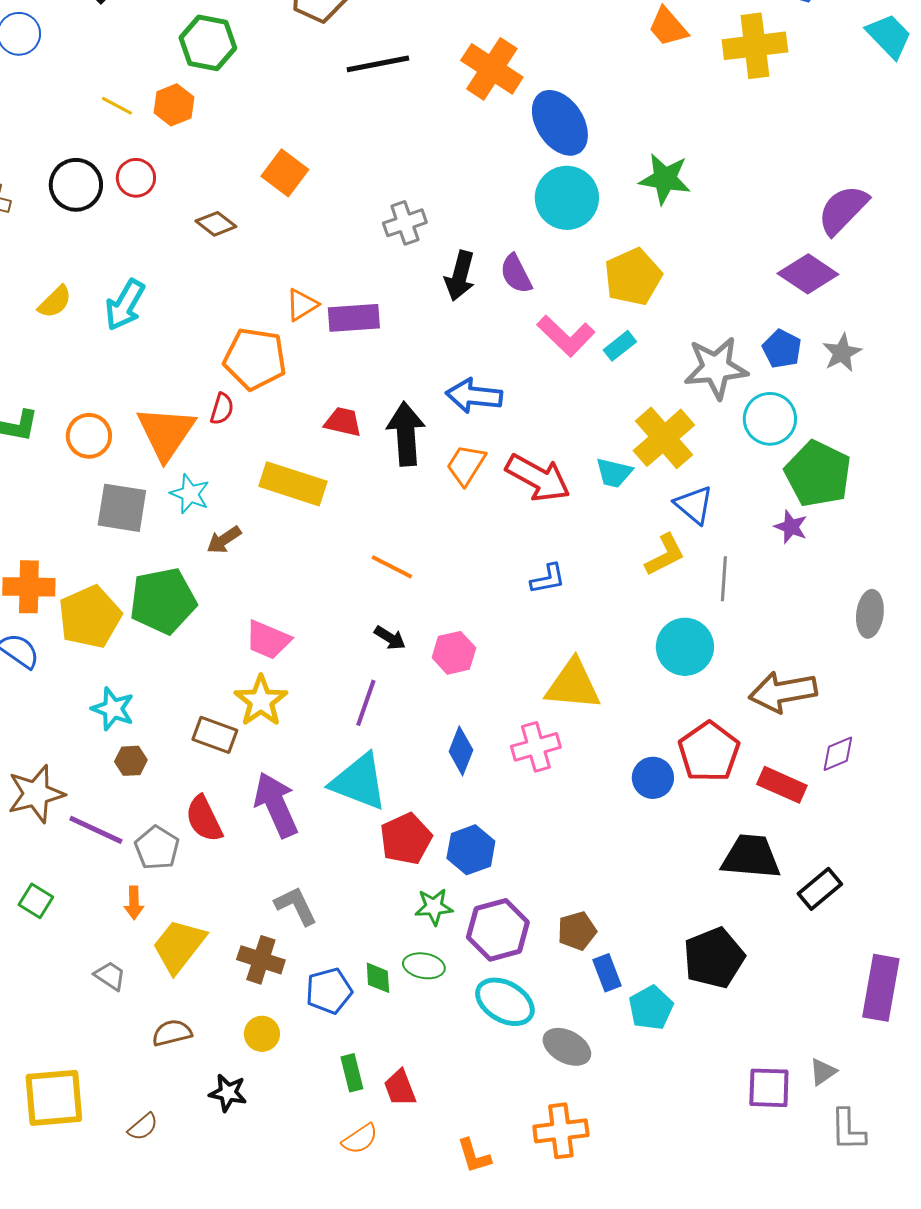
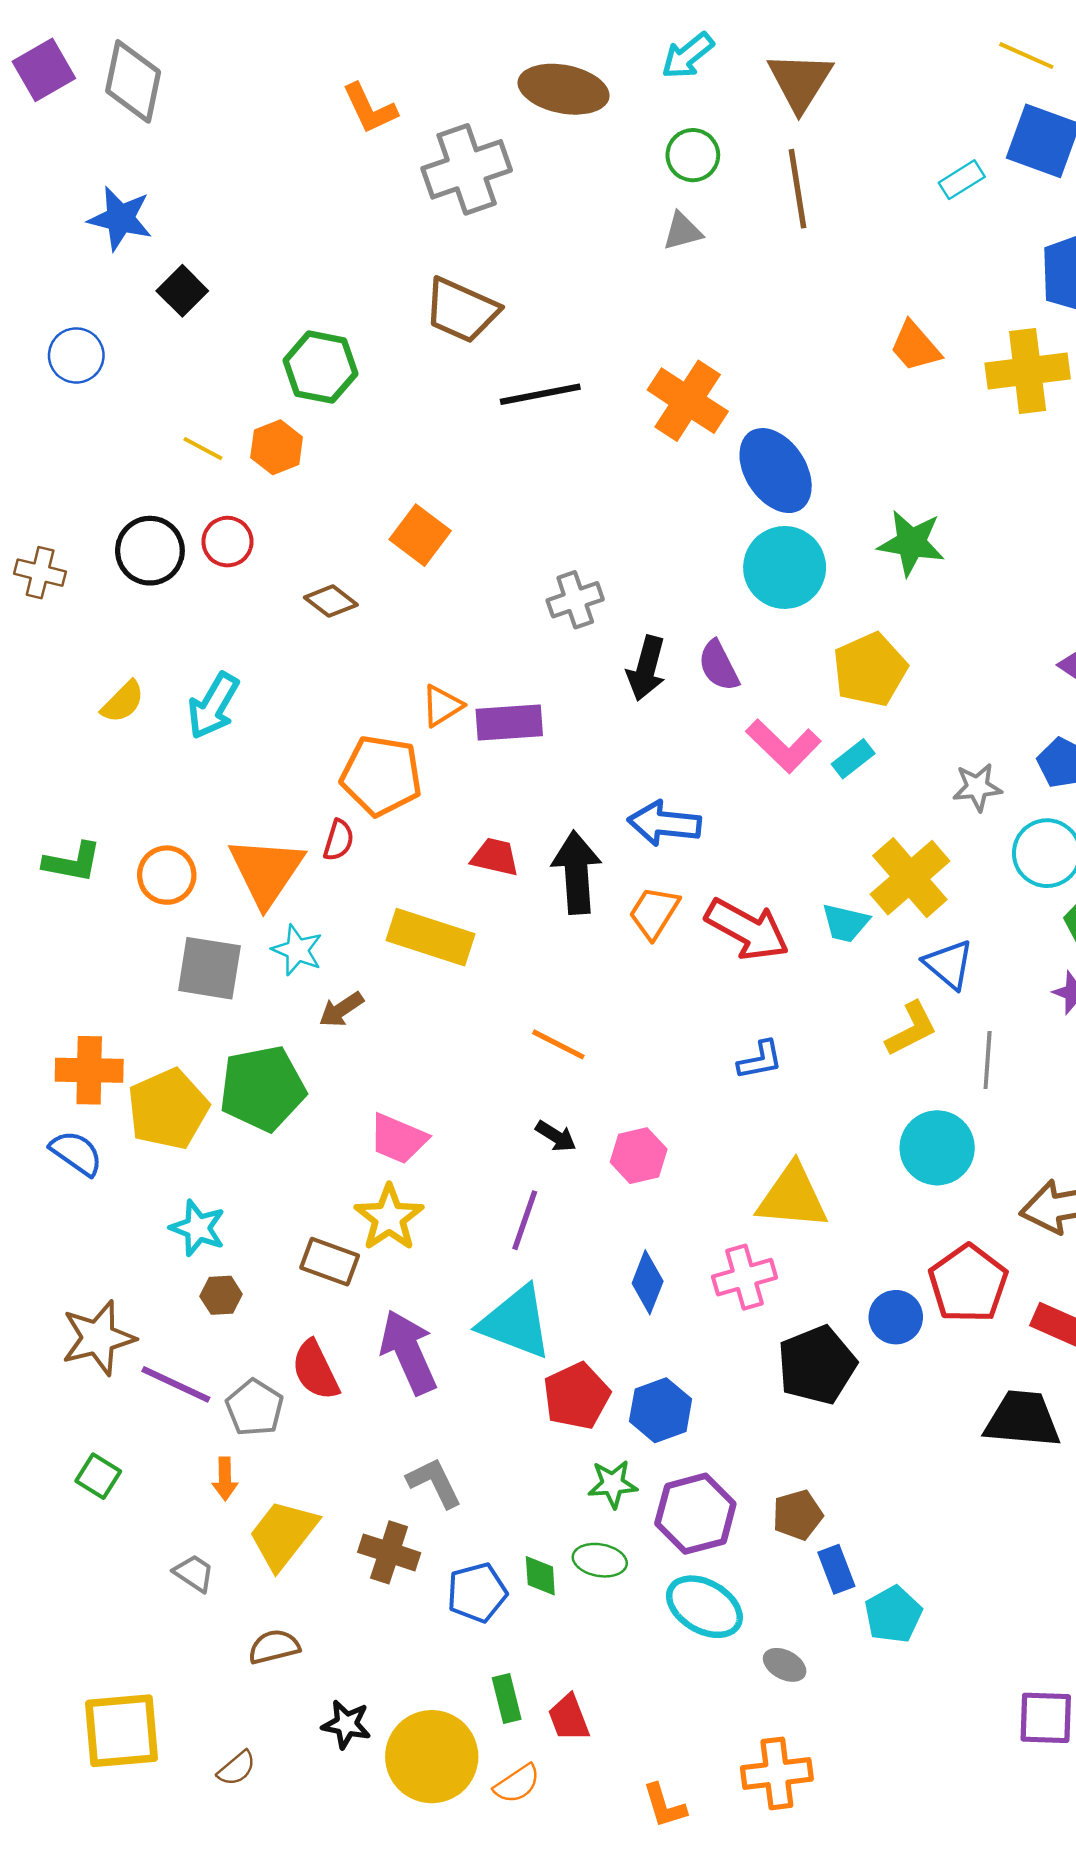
gray star: (716, 368) -> (977, 787), size x0.6
black pentagon: (714, 958) -> (817, 1365), moved
yellow circle: (262, 1034) -> (432, 1757), moved, size x2.0
gray ellipse: (567, 1047) -> (785, 1665), size x0.7

